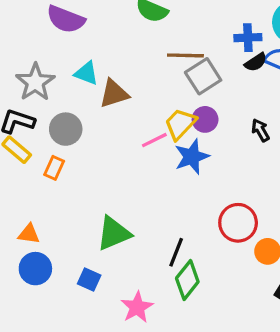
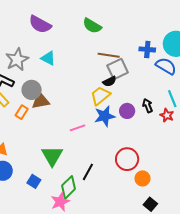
black semicircle: (256, 62) -> (110, 81), moved
brown triangle: (114, 94) -> (41, 101), moved
purple circle: (205, 119) -> (127, 111), moved
pink line: (154, 140) -> (78, 128), moved
green triangle: (114, 233) -> (52, 156), turned -45
green diamond: (187, 280) -> (68, 187), moved

